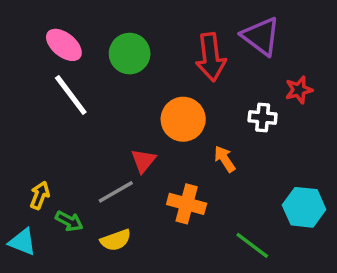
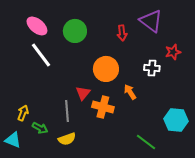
red arrow: (211, 57) -> (122, 33), size x0.6
gray line: (116, 192) -> (67, 111), turned -65
orange cross: (187, 204) -> (103, 107), moved

